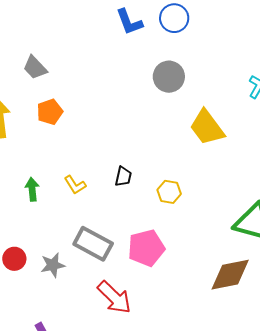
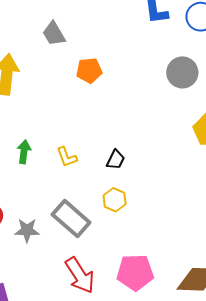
orange pentagon: (50, 112) -> (89, 70), moved
yellow hexagon: (169, 192) -> (115, 200), moved
pink pentagon: (146, 248) -> (135, 272), moved

